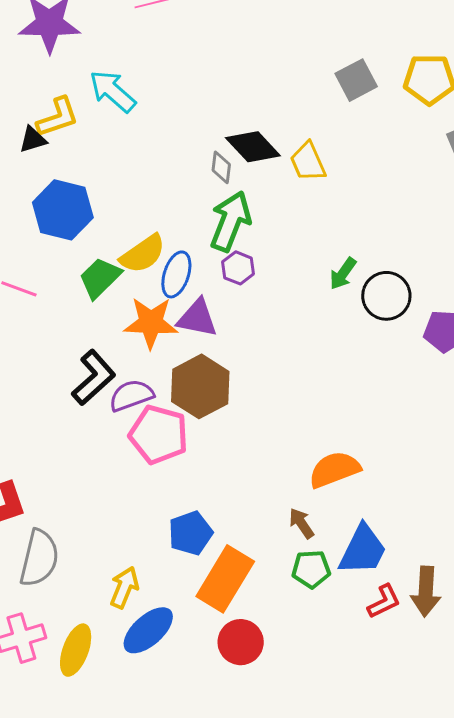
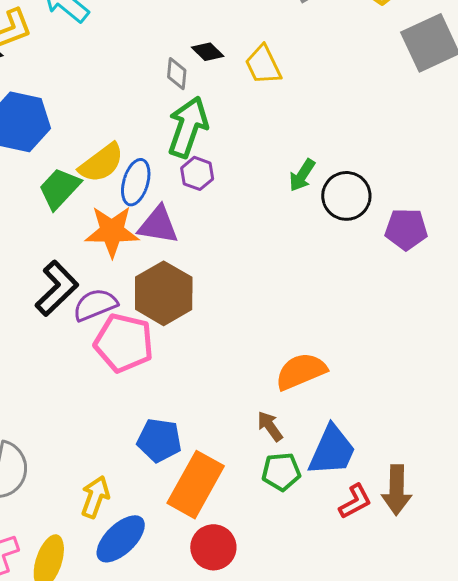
black diamond: (253, 147) -> (208, 52), size x0.6
blue pentagon: (190, 533) -> (159, 440), turned 30

